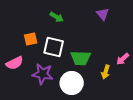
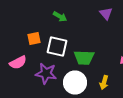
yellow arrow: (106, 72) -> (104, 82), moved

